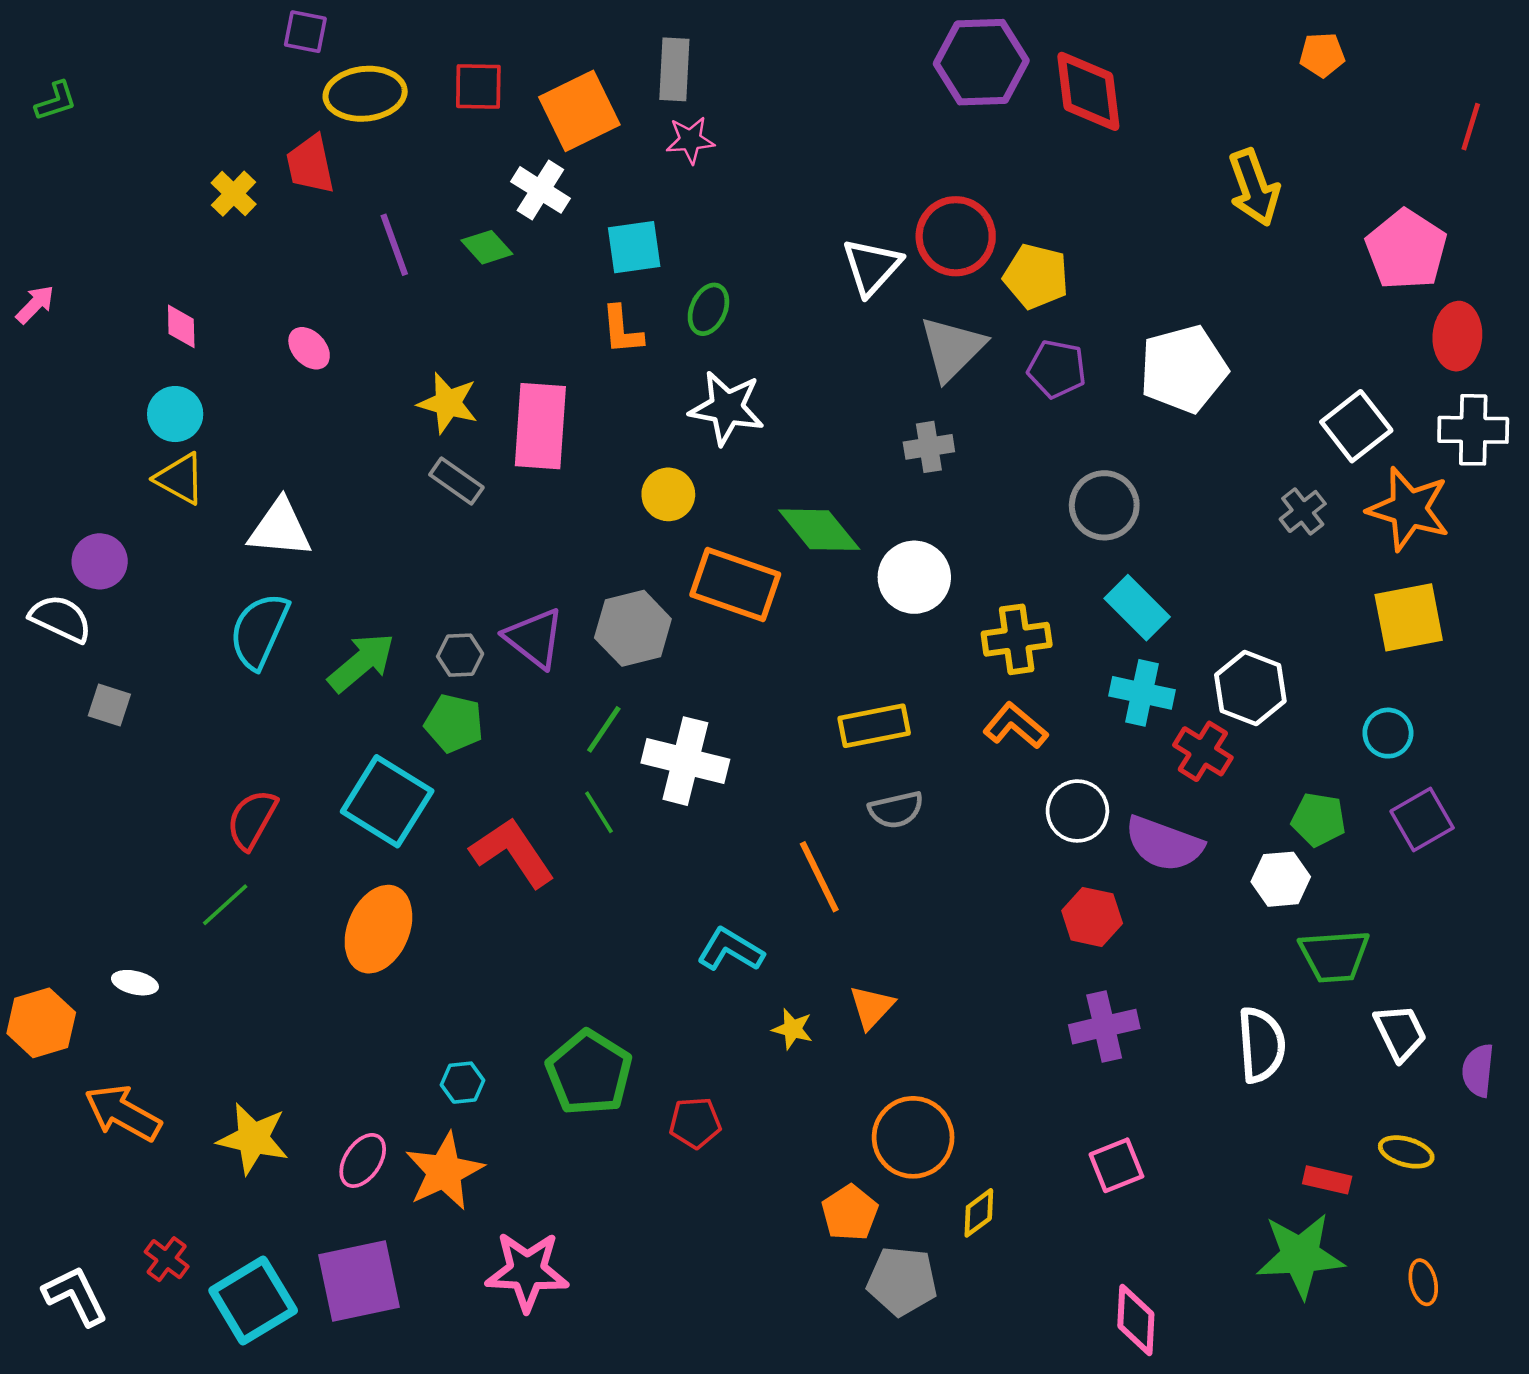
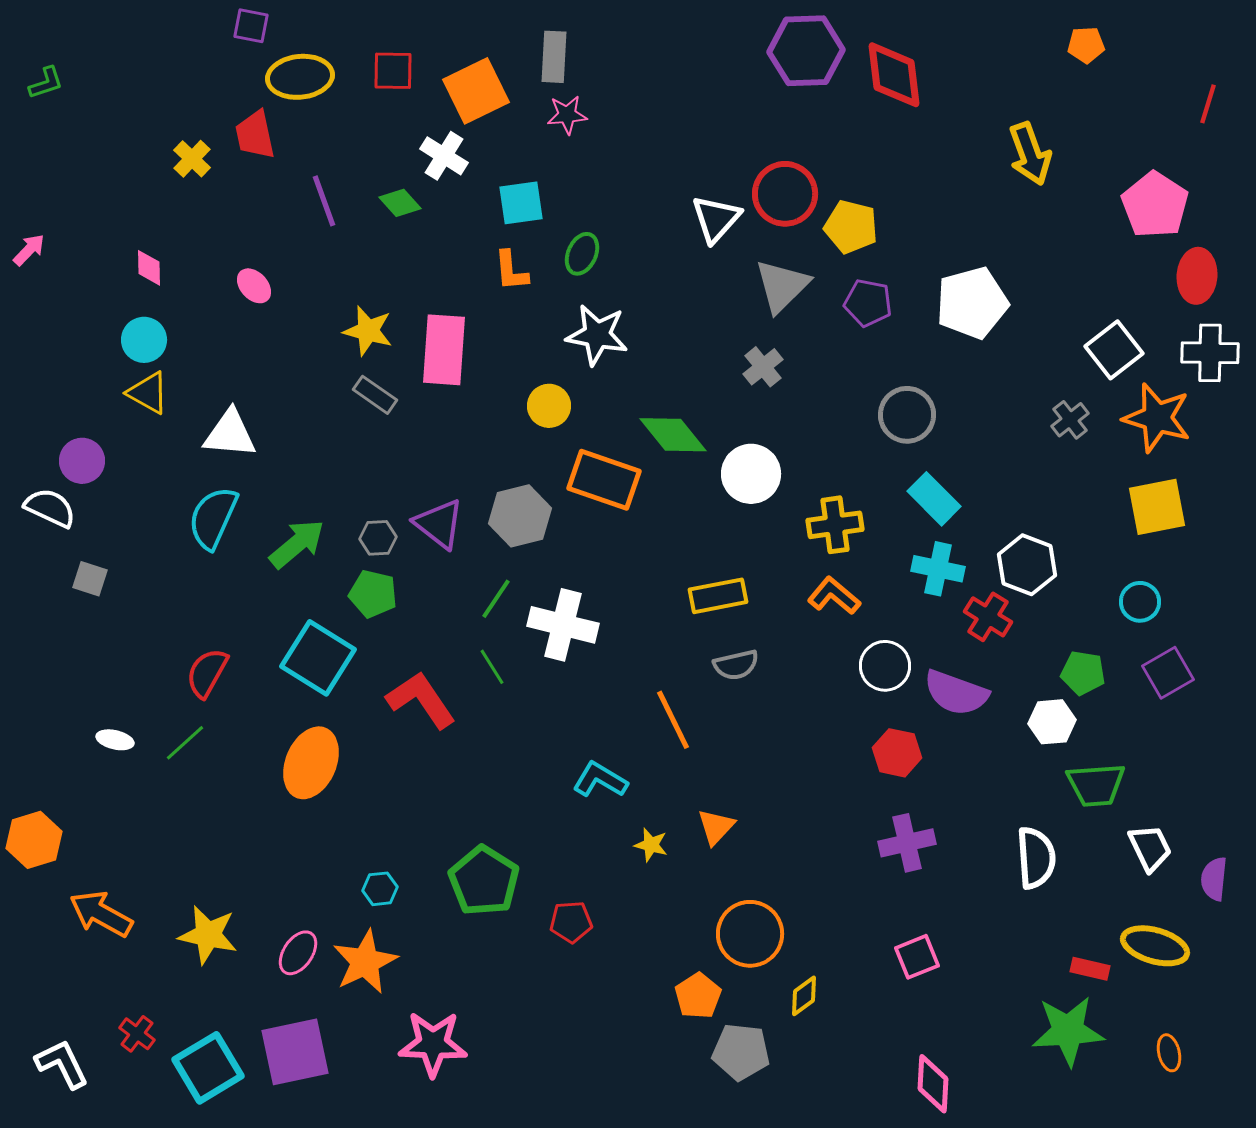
gray cross: (929, 447) -> (763, 367), turned -30
white ellipse: (135, 983) -> (115, 740), moved
yellow ellipse: (1406, 1152) -> (1155, 946), size x1.5

